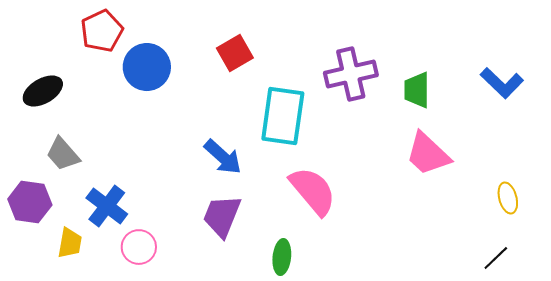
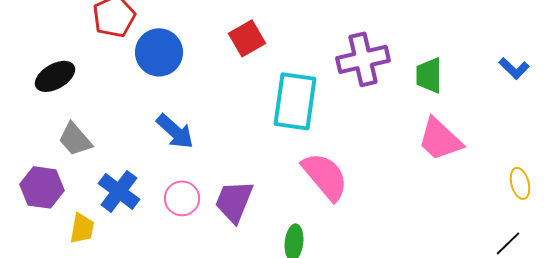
blue L-shape: (502, 83) -> (514, 68), size x0.7
blue arrow: (223, 157) -> (175, 131), moved
pink circle: (139, 247) -> (182, 198), moved

